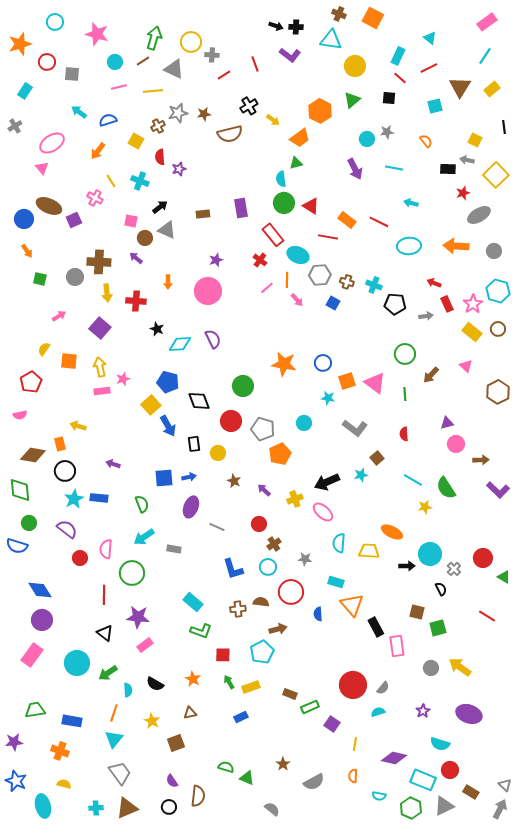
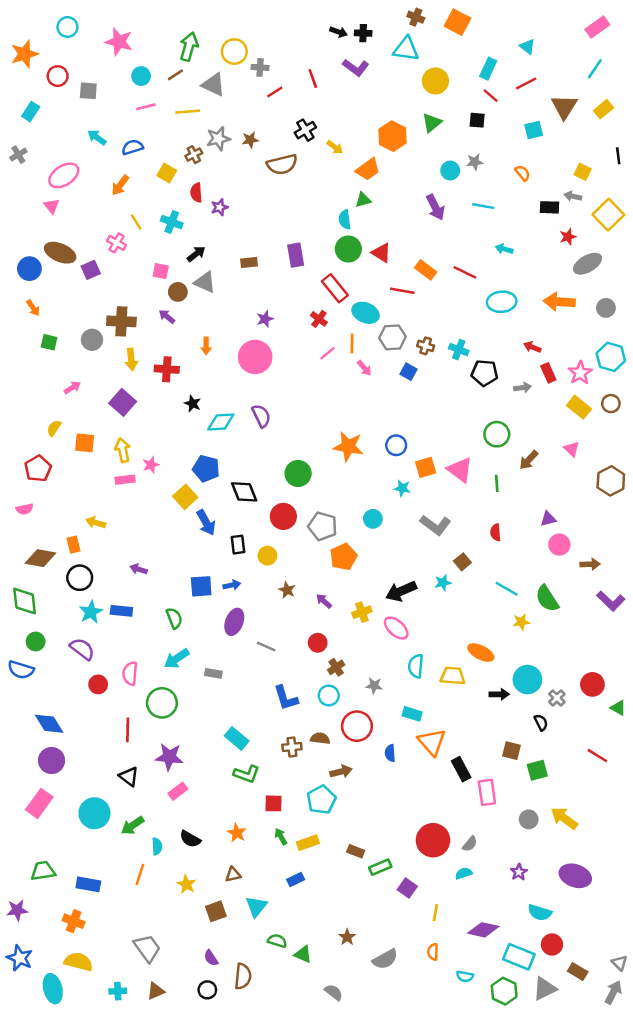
cyan triangle: (114, 739) -> (256, 906), moved
yellow semicircle: (64, 784) -> (79, 962), size x1.6
brown triangle: (127, 808) -> (156, 991), size x0.7

